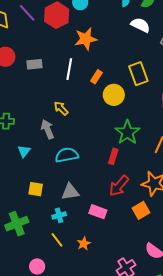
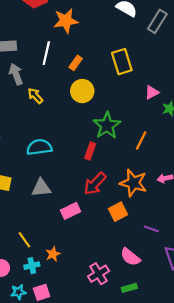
yellow circle: (114, 95) -> (82, 91), moved
gray arrow: (47, 129) -> (16, 74), moved
pink rectangle: (98, 212) -> (71, 211), turned -48
cyan cross: (59, 215) -> (32, 266), moved
orange star: (84, 244) -> (53, 254), moved

